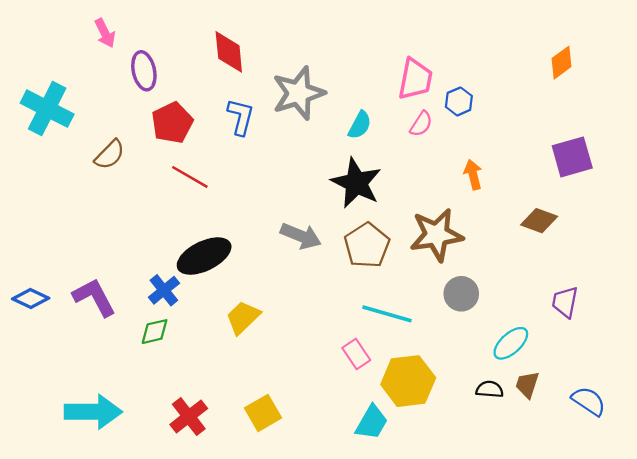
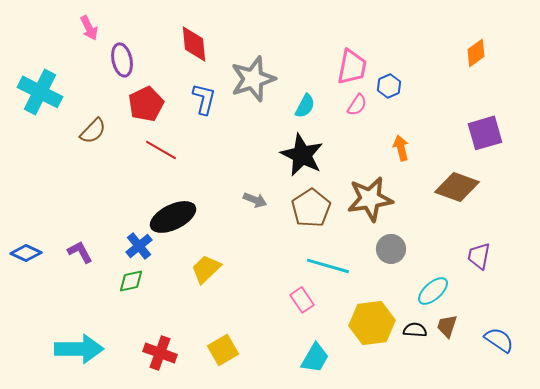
brown diamond: (539, 221) -> (457, 187), size x1.4
gray arrow: (301, 236) -> (255, 200), size x0.7
purple L-shape: (94, 297) -> (80, 252), size x0.7
yellow hexagon: (408, 381) -> (372, 323), moved
red cross: (189, 416) -> (160, 353), turned -32

